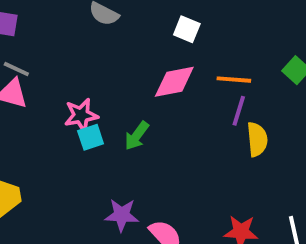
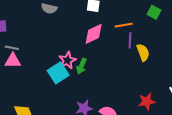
pink star: (81, 115) -> (67, 60), moved
cyan square: (91, 137) -> (58, 73), size x1.5

